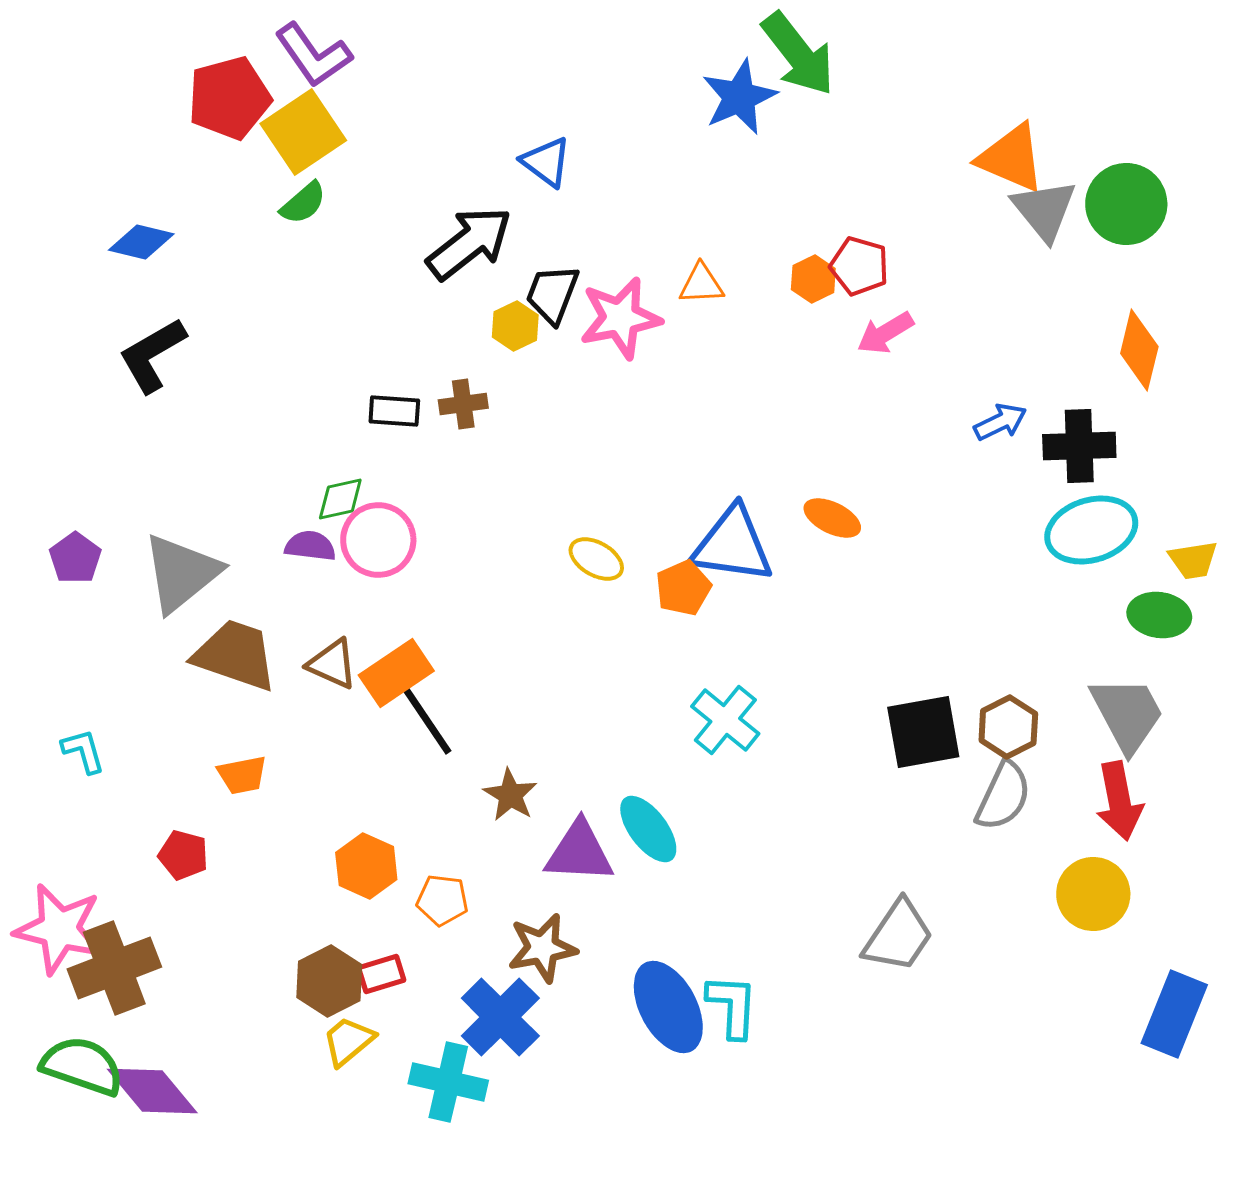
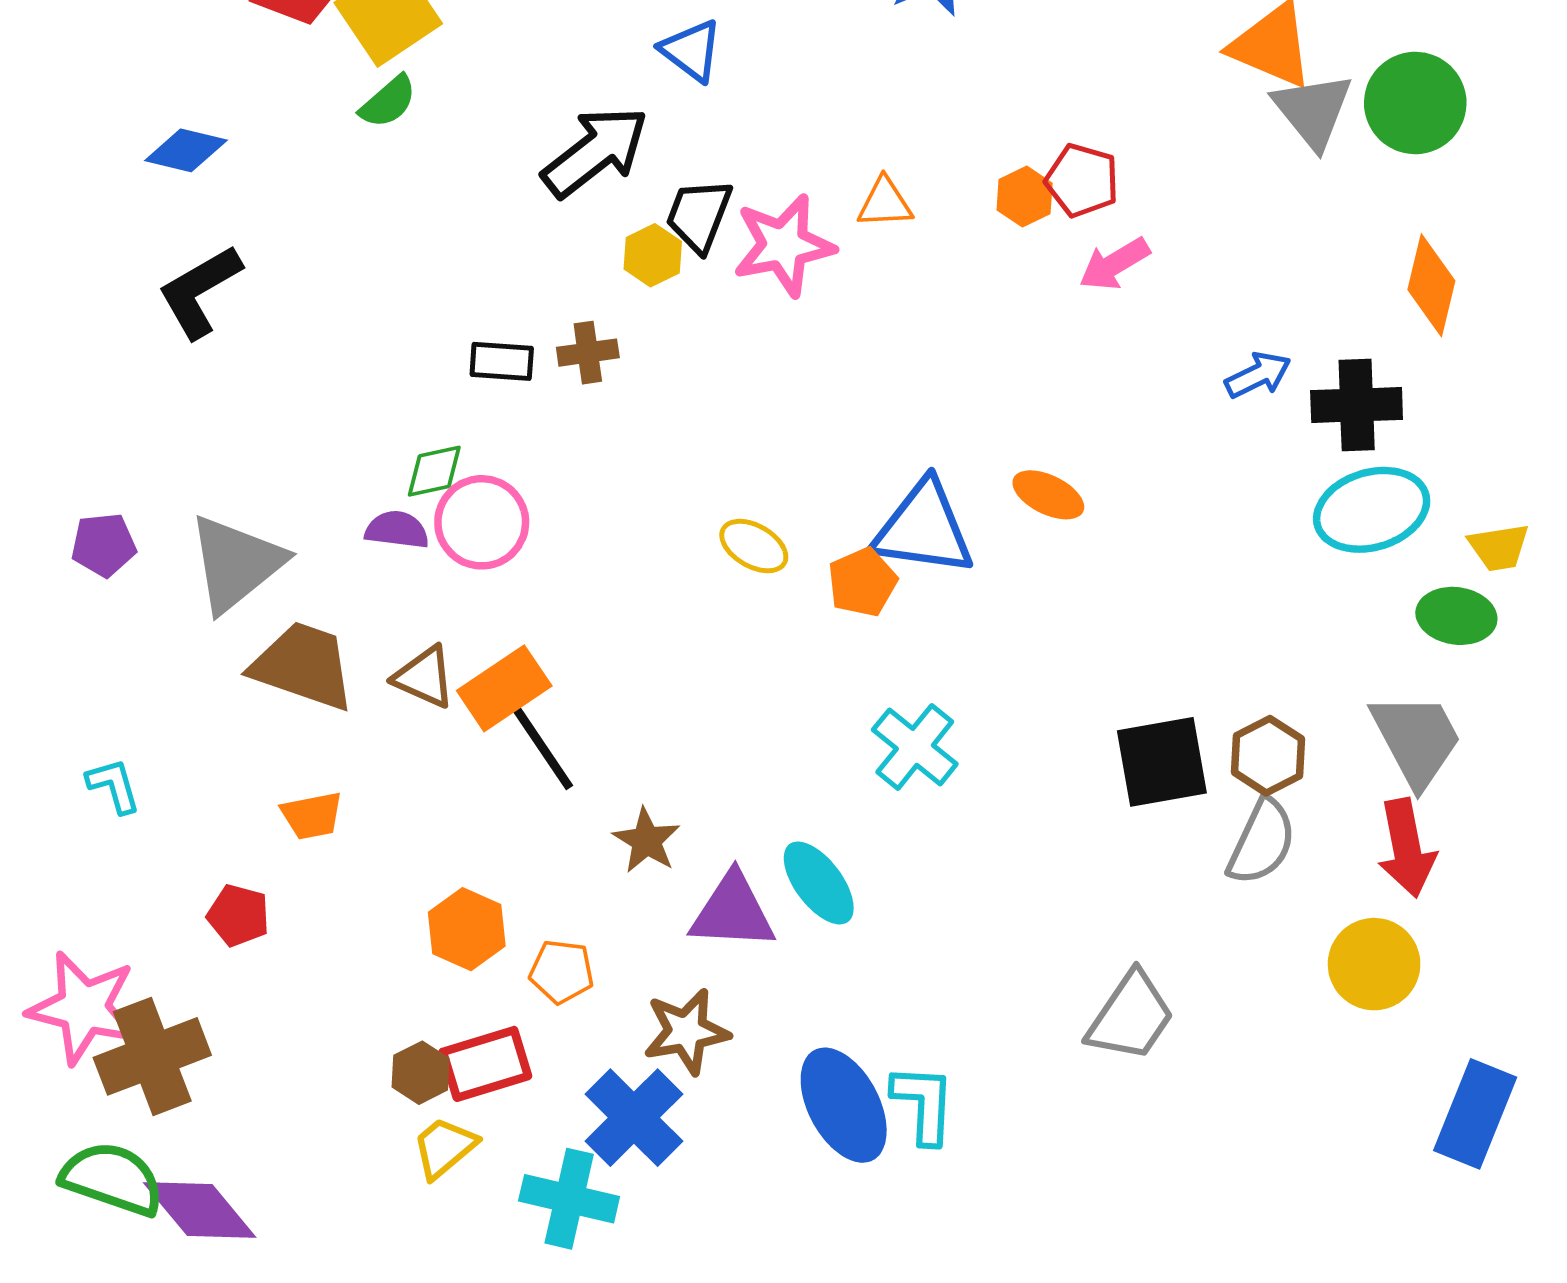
purple pentagon: (75, 558) -> (104, 545), turned 30
red rectangle: (381, 974) -> (485, 1064), size x1.5
brown hexagon: (329, 981) -> (421, 1073), size x0.7

